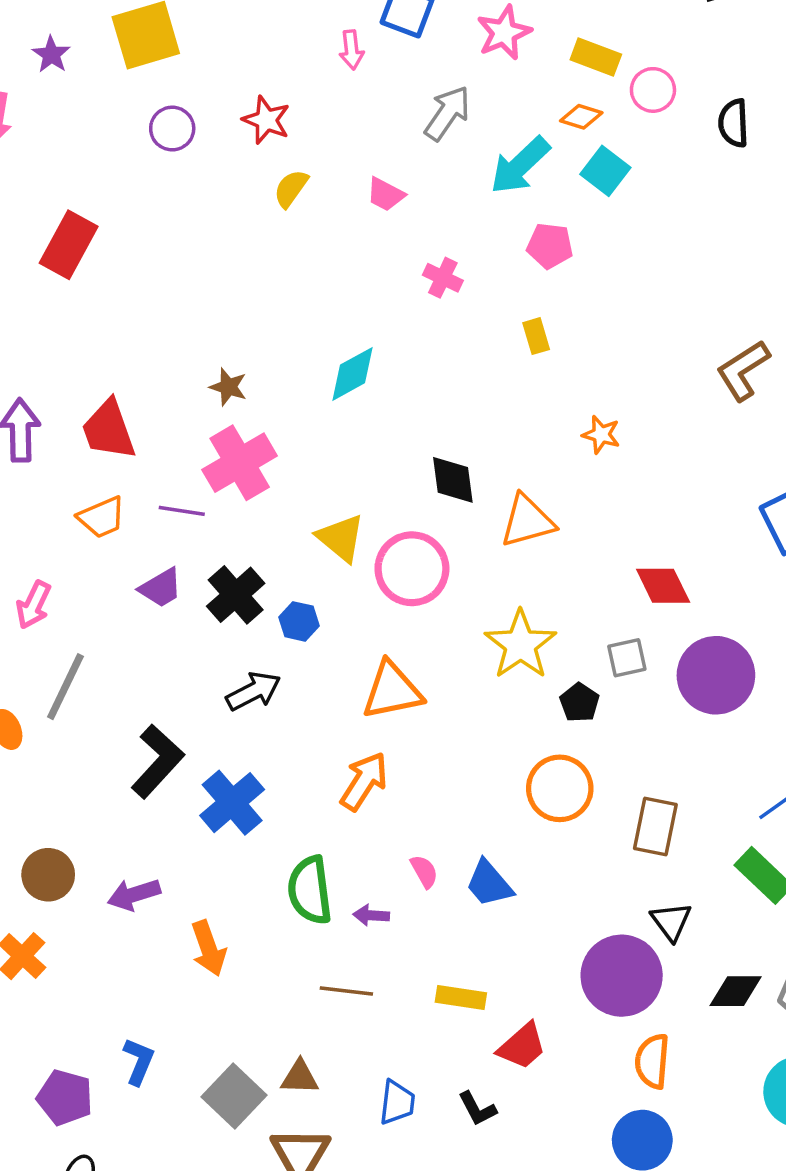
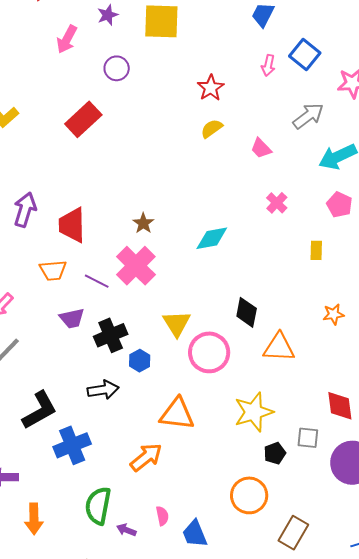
purple circle: (172, 129) -> (117, 68), moved
orange star: (601, 435) -> (334, 314), turned 30
pink cross: (240, 463) -> (136, 266), turned -33

